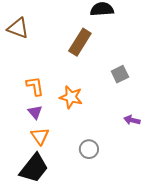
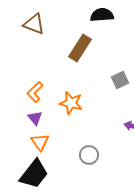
brown triangle: (18, 28) -> (34, 24), moved
orange L-shape: (35, 86) -> (35, 92), turned -125

